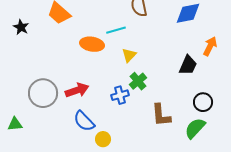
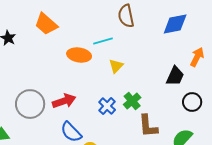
green cross: (138, 81) -> (132, 101), moved
blue cross: (120, 95) -> (107, 106), turned -30
black circle: (203, 102) -> (192, 102), moved

